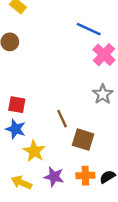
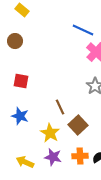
red square: (17, 105) -> (21, 81), moved
brown square: (83, 140) -> (78, 125), turned 30
yellow star: (34, 151) -> (50, 133), moved

